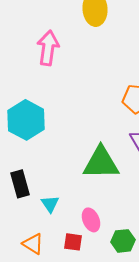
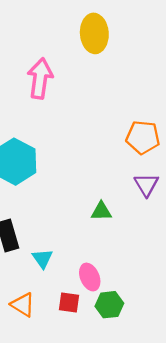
green triangle: (101, 163) -> (101, 211), size x0.5
green hexagon: (123, 241) -> (109, 305), moved

